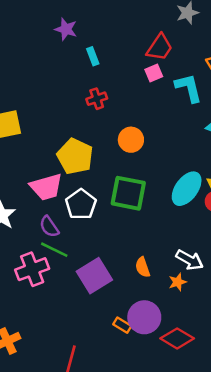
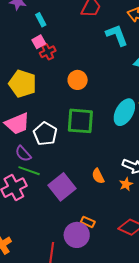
pink square: (154, 73) -> (39, 42), moved
yellow pentagon: (75, 156) -> (22, 84), moved
purple circle: (144, 317) -> (77, 235), moved

